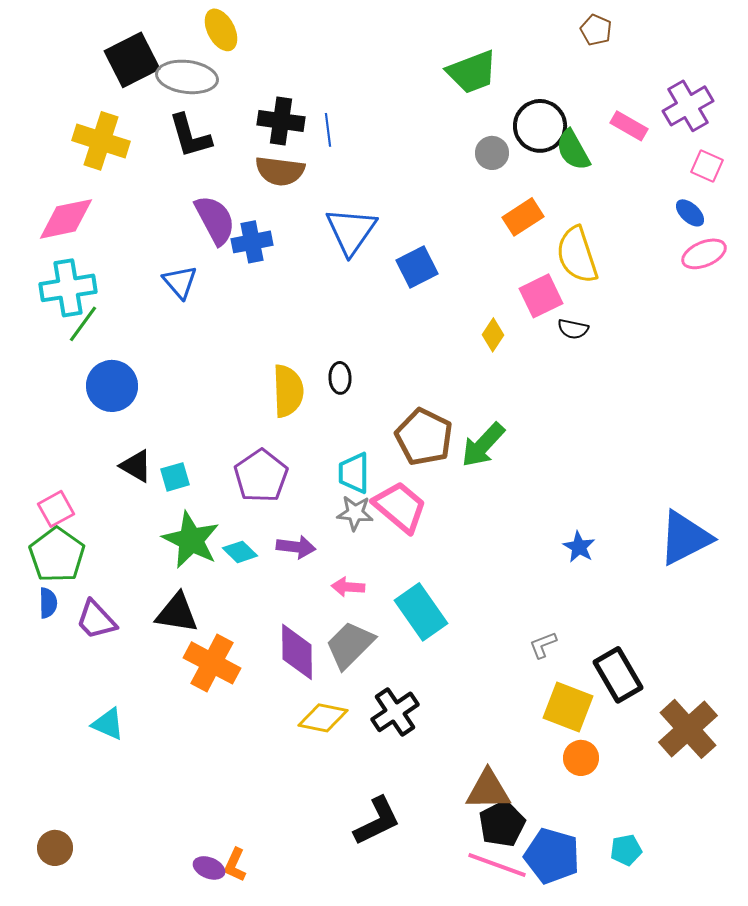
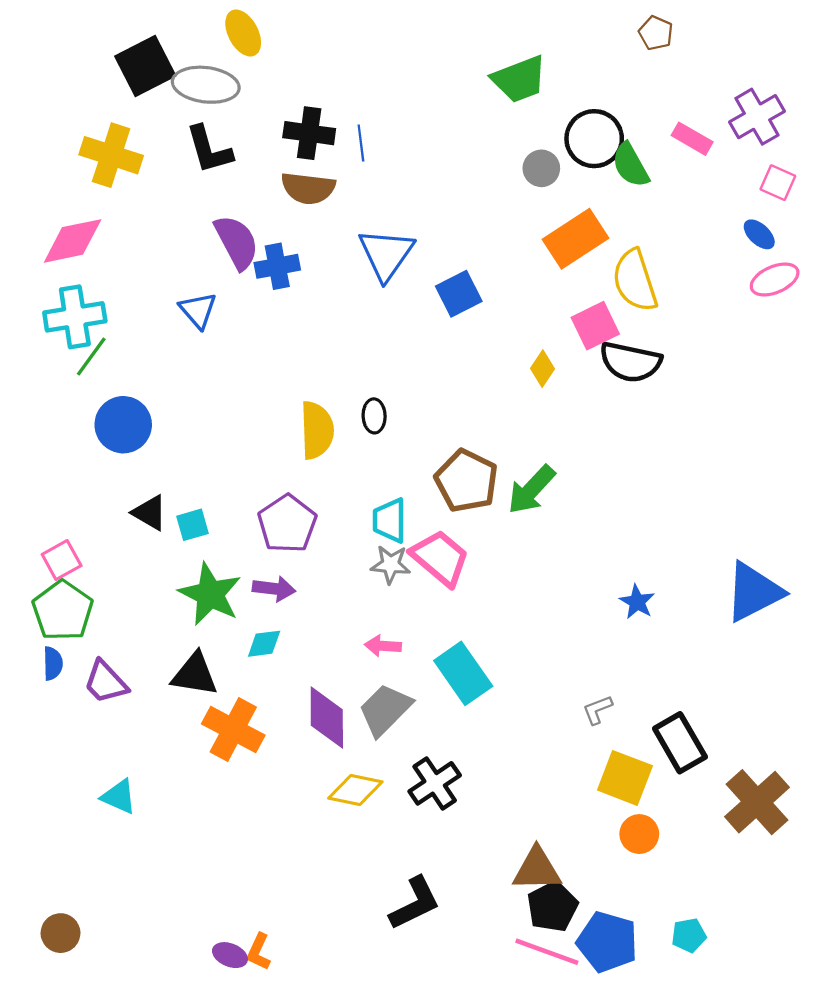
orange rectangle: (523, 217) -> (575, 239), size x1.4
black semicircle: (573, 329) -> (630, 362), size x1.8
purple arrow: (296, 547) -> (274, 589), moved
cyan diamond: (240, 552) -> (264, 644), moved, turned -52

